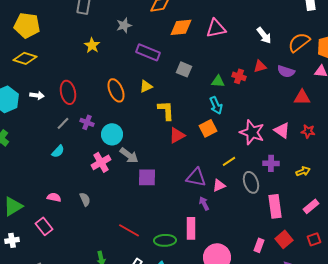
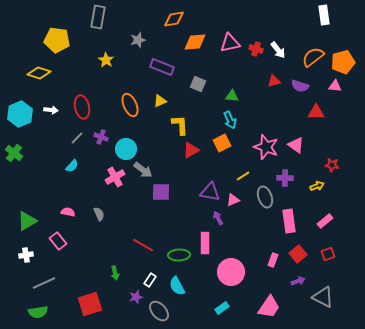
yellow pentagon: (27, 25) -> (57, 40), moved
red cross: (239, 76) -> (256, 49), moved
red star: (308, 131) -> (332, 165), moved

